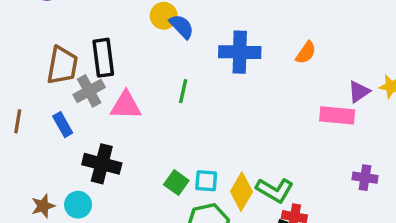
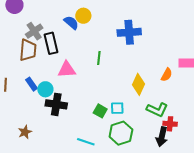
blue semicircle: (182, 26) -> (71, 23), moved
orange semicircle: (306, 53) -> (167, 75), moved
gray cross: (89, 91) -> (34, 31), moved
yellow diamond: (241, 192) -> (139, 84), moved
cyan circle: (78, 205) -> (45, 89), moved

